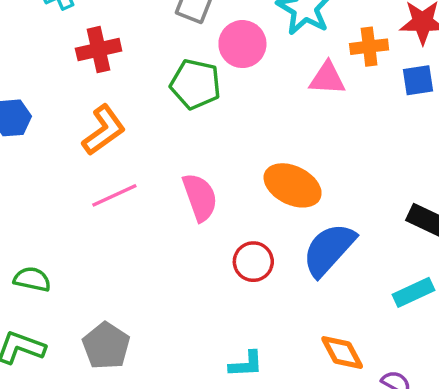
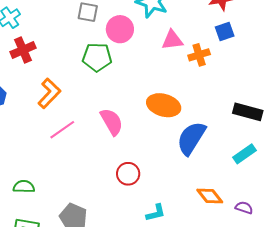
orange cross: (369, 47) -> (199, 55), moved
red cross: (99, 50) -> (23, 50), moved
red circle: (253, 262) -> (128, 174), moved

